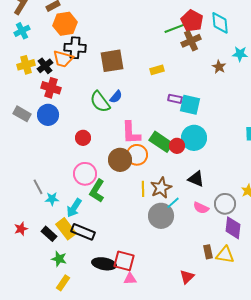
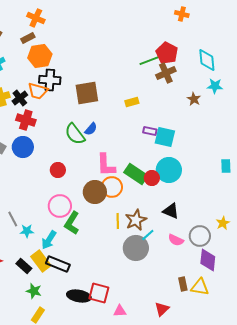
cyan diamond: (220, 23) -> (207, 60), moved
pink triangle: (130, 279) -> (120, 311), moved

